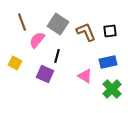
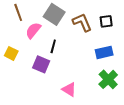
pink triangle: (85, 76) -> (69, 89), moved

